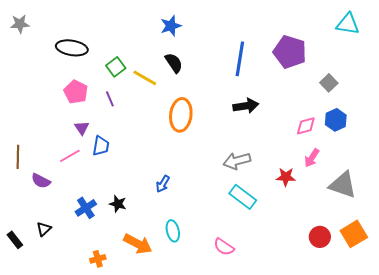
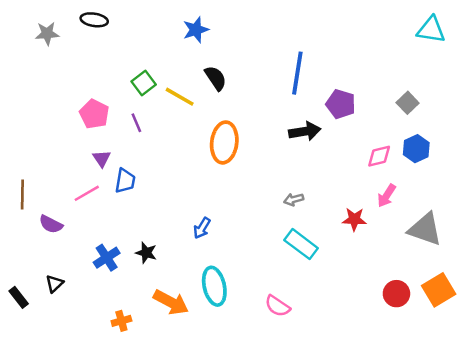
gray star: (20, 24) -> (47, 33), moved
blue star: (171, 26) -> (196, 30), moved
black ellipse: (72, 48) -> (94, 20), moved, size x0.7
purple pentagon: (290, 52) -> (341, 104), moved, size x0.7
gray arrow: (237, 161) -> (294, 199), size x0.6
cyan ellipse: (173, 231) -> (214, 286), size x1.4

